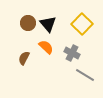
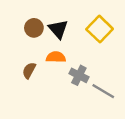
orange semicircle: (46, 47) -> (56, 57), turned -42
gray cross: (72, 53) -> (79, 75), moved

